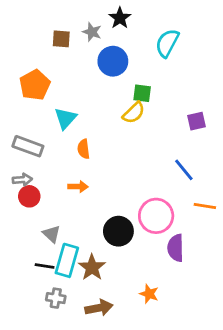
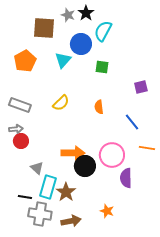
gray star: (92, 32) -> (68, 15), moved
brown square: (61, 39) -> (44, 28), size x1.6
cyan semicircle: (167, 43) -> (103, 31), moved
yellow semicircle: (134, 113) -> (61, 103), moved
cyan triangle: (65, 118) -> (63, 60), moved
orange semicircle: (84, 149) -> (99, 107), moved
orange arrow: (78, 187) -> (73, 153), moved, size x1.6
black line: (45, 266) -> (25, 197), moved
gray cross: (56, 298) -> (40, 214), size x1.6

